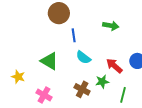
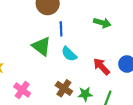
green triangle: (49, 61) -> (42, 46), moved
green star: (102, 82) -> (85, 94), moved

